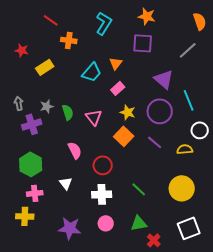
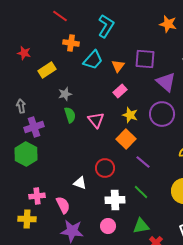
orange star: (147, 16) -> (168, 24), moved
red line: (51, 20) -> (60, 16), moved
purple square: (143, 43) -> (145, 59), moved
cyan trapezoid: (92, 72) -> (93, 60), moved
gray star: (47, 106) -> (65, 94), moved
purple line: (155, 142) -> (143, 162), moved
pink semicircle: (75, 150) -> (63, 205), moved
green hexagon: (31, 164) -> (26, 154), moved
white triangle: (66, 183) -> (80, 183), moved, turned -32
white cross: (102, 194) -> (115, 200), moved

